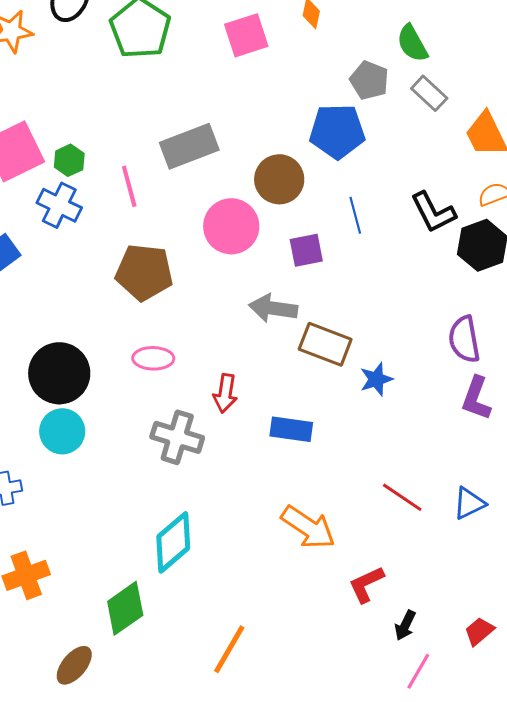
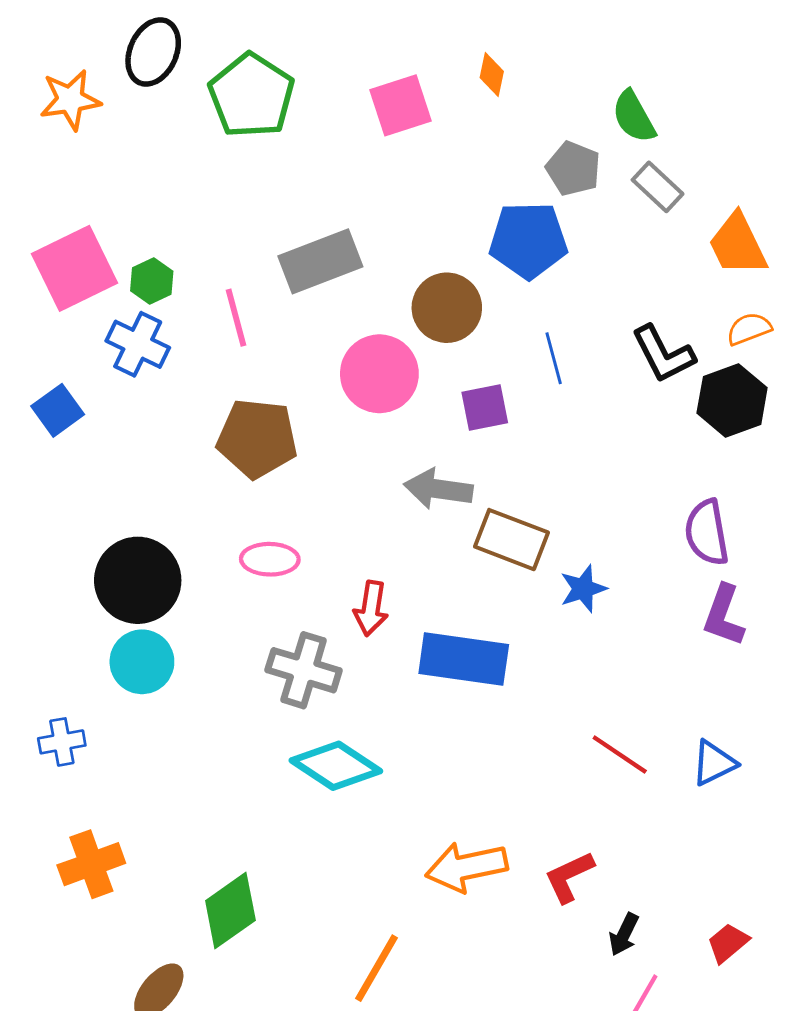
blue rectangle: (291, 429) -> (464, 659), size x1.5
orange arrow: (308, 527) -> (466, 867), moved, turned 134
cyan diamond: (173, 542) -> (336, 766), moved, turned 74

